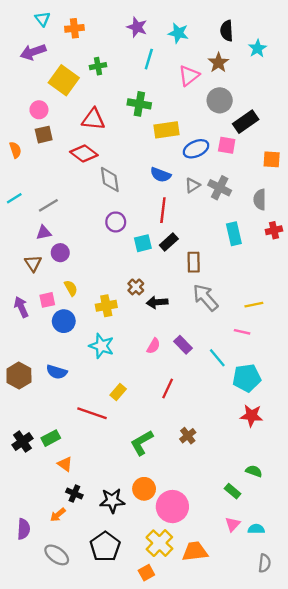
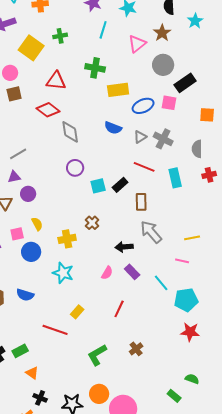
red line: (163, 210) -> (144, 167), moved, turned -75
black arrow: (157, 302) -> (124, 247), moved

